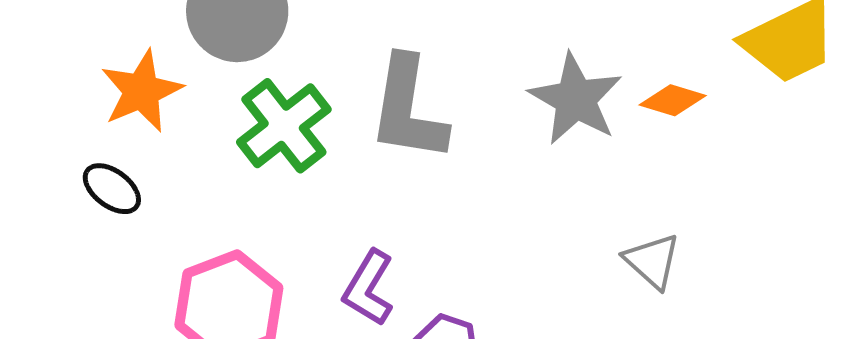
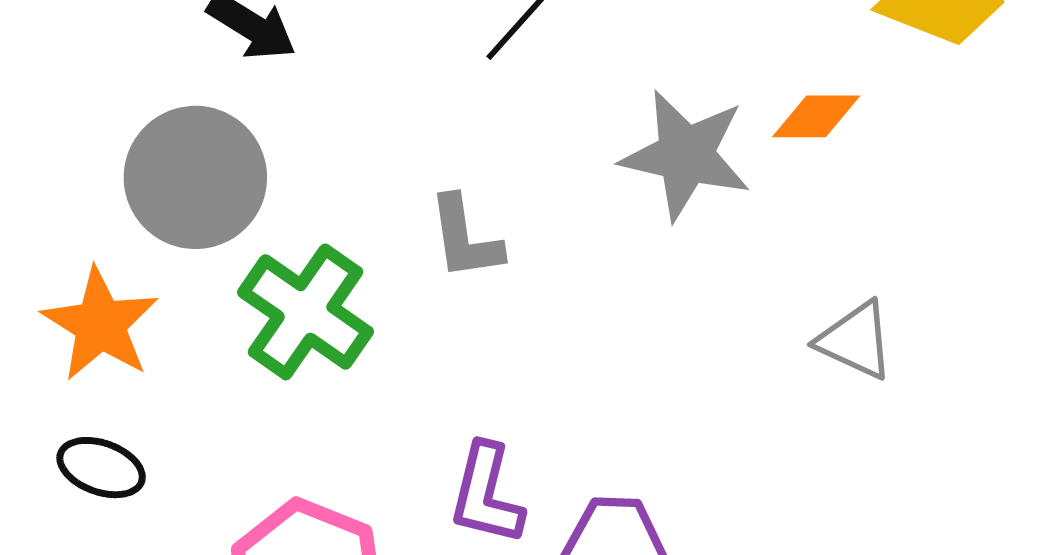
gray L-shape: (408, 109) -> (465, 238), size x0.6

